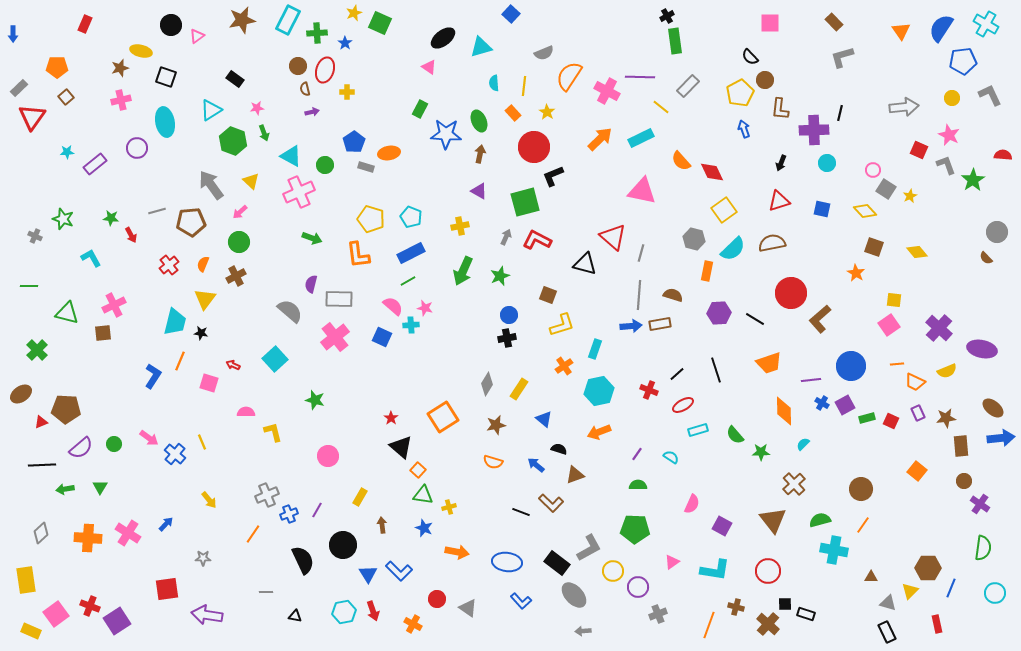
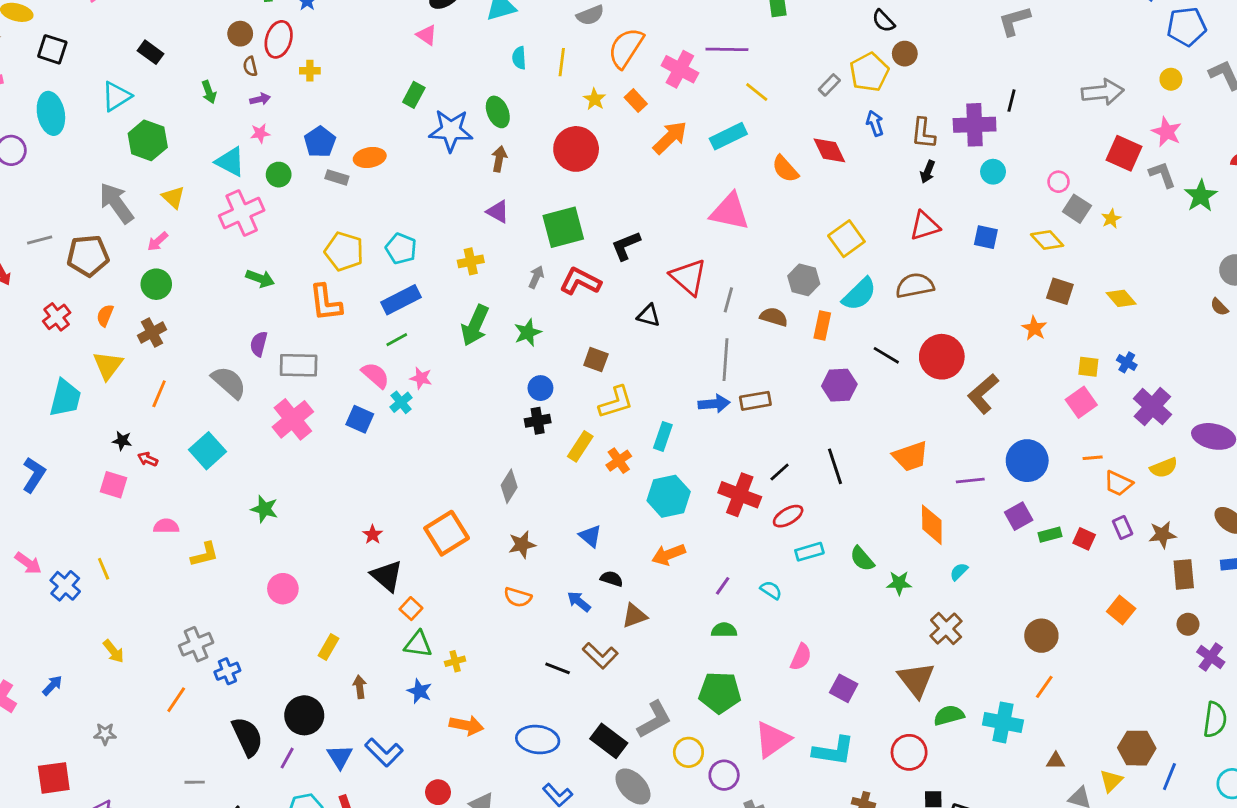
gray rectangle: (688, 86) -> (829, 85), moved, size x0.7
pink star: (257, 108) -> (260, 133), moved
brown L-shape: (780, 109) -> (923, 133), moved
orange rectangle: (513, 113) -> (636, 101), moved
green arrow: (264, 133) -> (209, 92), moved
red square: (919, 150) -> (1124, 153), size x1.4
red diamond: (712, 172) -> (829, 150), moved
black L-shape: (553, 176) -> (626, 246), moved
black triangle: (585, 264) -> (649, 315), size x0.7
brown semicircle: (673, 295) -> (774, 317), moved
black line: (755, 319) -> (886, 355), moved
cyan cross: (411, 325) -> (401, 402), turned -35
black star: (201, 333) -> (122, 441), moved
orange line: (180, 361) -> (159, 394), moved
yellow rectangle: (519, 389) -> (580, 446), moved
red cross: (649, 390) -> (740, 495), size x1.6
blue cross: (822, 403) -> (1127, 362), moved
yellow L-shape: (273, 432) -> (205, 555), turned 90
purple line: (317, 510) -> (287, 758), moved
green semicircle: (820, 520) -> (949, 715), moved
pink triangle: (672, 562) -> (772, 740), size x1.8

